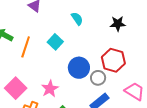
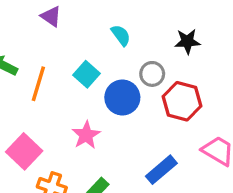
blue circle: (79, 68) -> (122, 97), moved
gray circle: (98, 78) -> (152, 74), moved
pink star: (50, 89) -> (86, 135), moved

